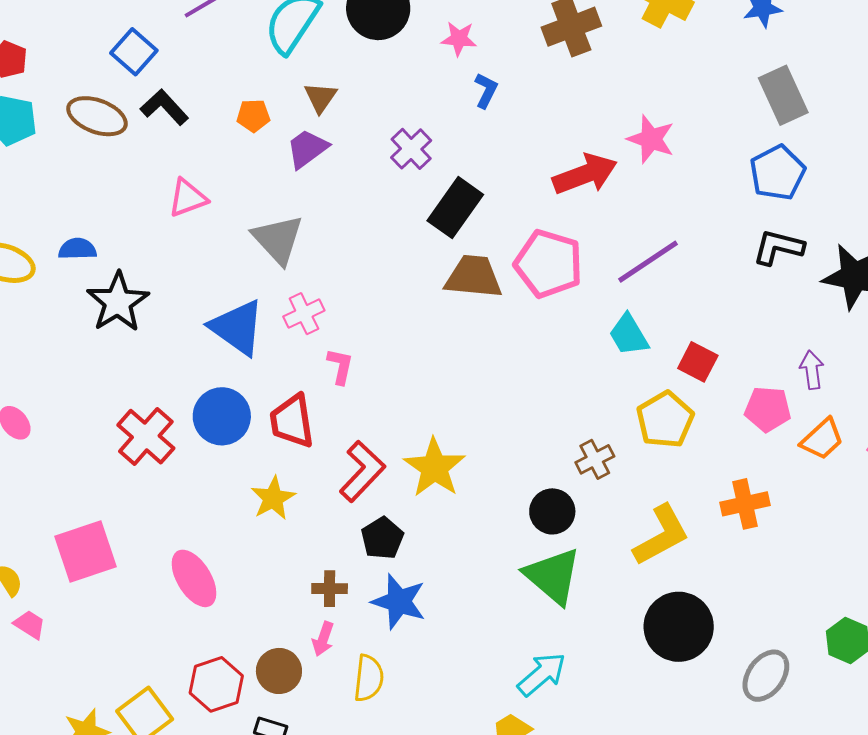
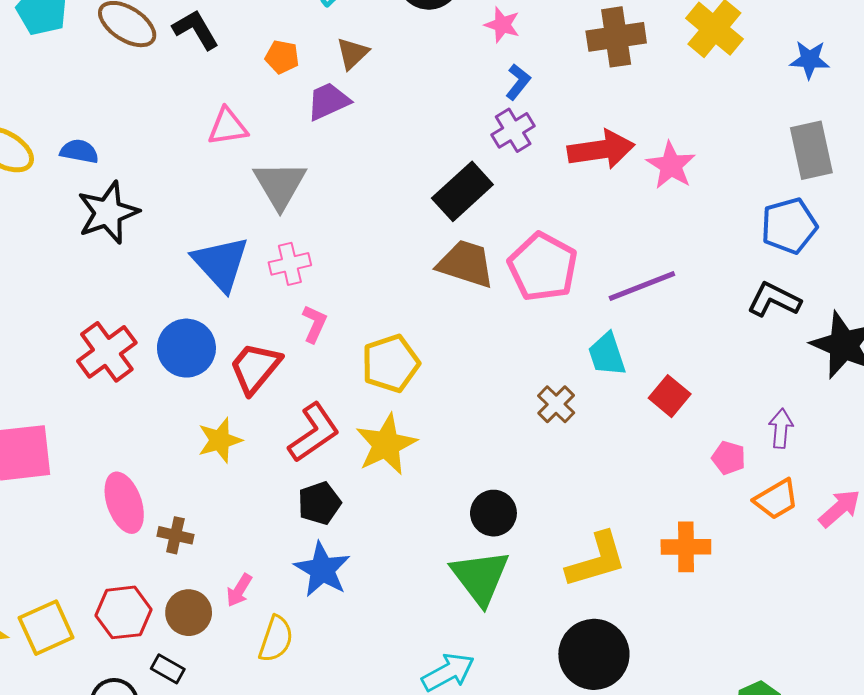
purple cross: (411, 149) -> (513, 130), moved
red arrow: (585, 174) -> (601, 150), moved
pink triangle: (188, 198) -> (228, 127), moved
pink pentagon: (768, 409) -> (729, 458), size x0.7
yellow pentagon: (665, 420) -> (391, 363), moved
red trapezoid: (292, 421) -> (255, 368), turned 36
brown cross: (595, 459) -> (556, 404), moved, turned -30
brown cross: (330, 589) -> (175, 535), moved

